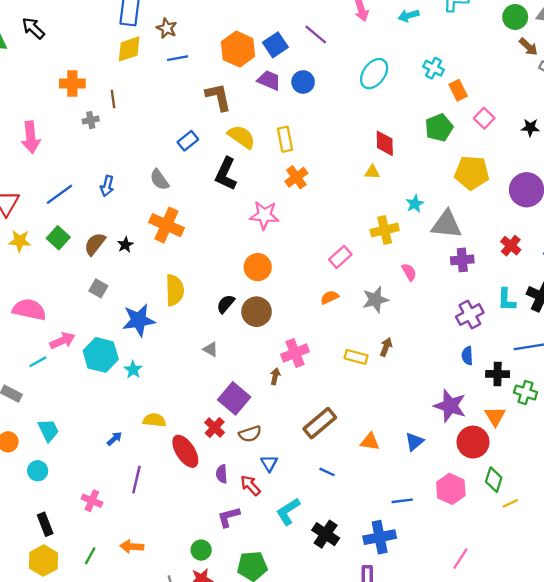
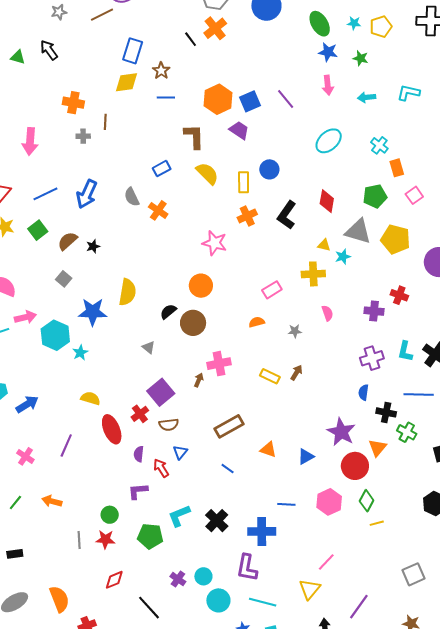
blue circle: (303, 82) -> (269, 169), moved
yellow triangle: (372, 172) -> (324, 245), moved
black L-shape: (226, 174) -> (287, 215), moved
blue arrow: (107, 186) -> (87, 194), size x1.6
gray triangle: (446, 224) -> (358, 231), moved
orange cross: (166, 225) -> (158, 210), moved, size x0.7
red cross: (511, 246) -> (399, 295), moved, turned -30
gray star: (375, 300) -> (295, 331), size x0.6
blue arrow: (114, 439) -> (27, 404), moved, size x1.6
cyan L-shape: (288, 511) -> (179, 516), moved

